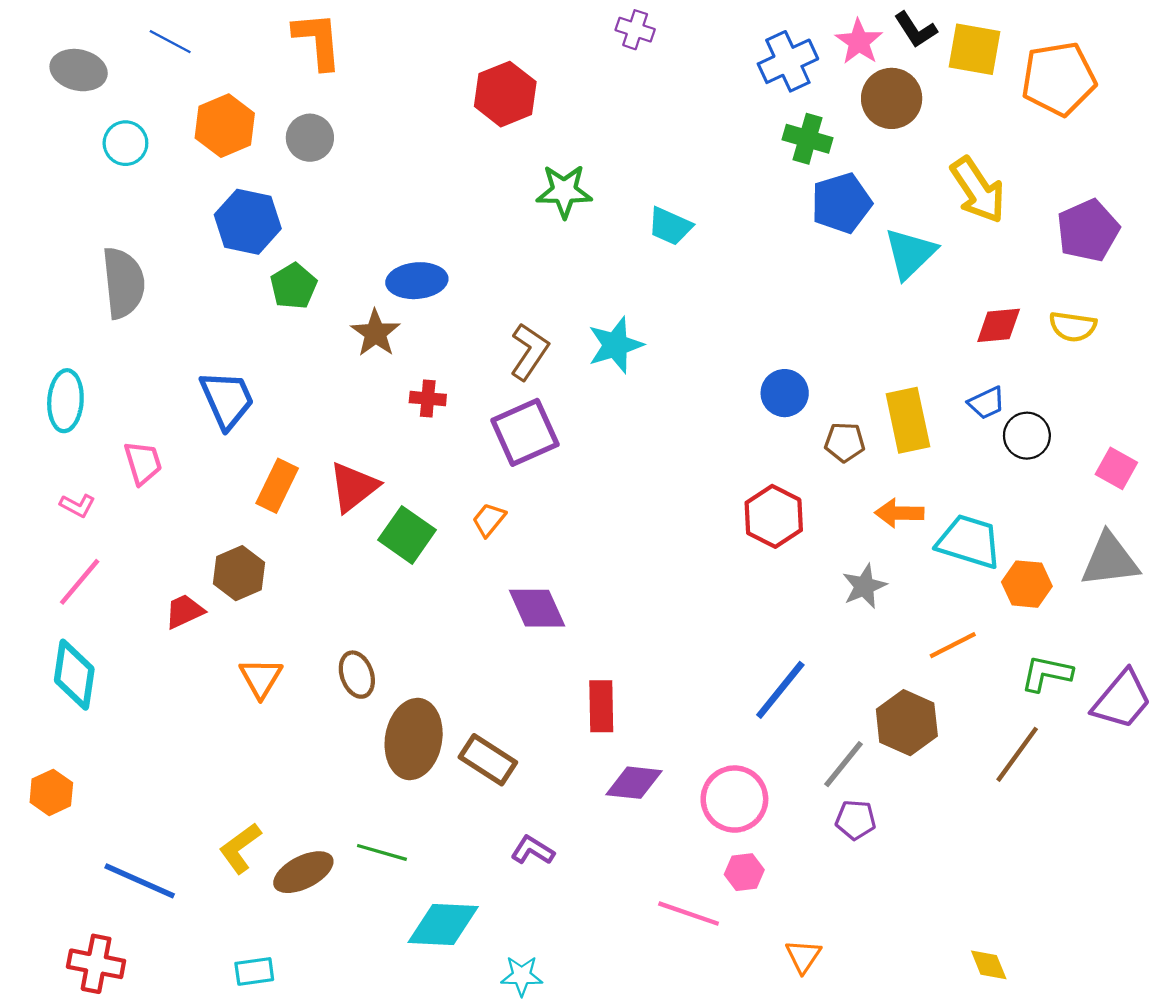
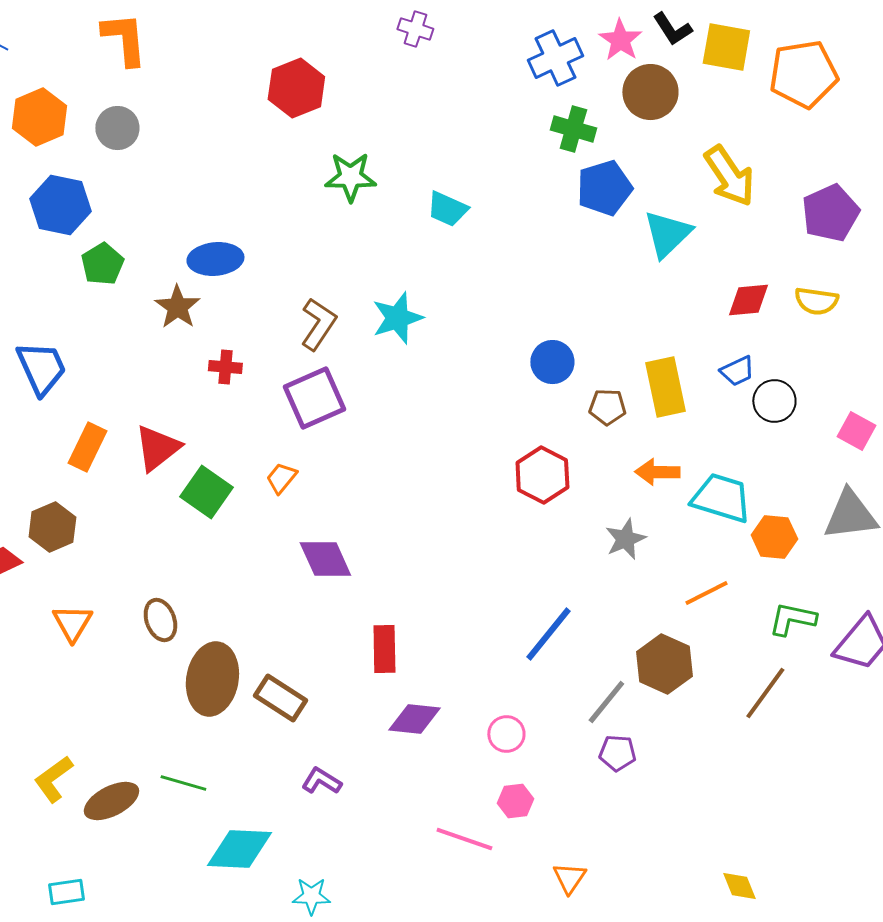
pink circle: (734, 799) -> (506, 734), size x0.6

